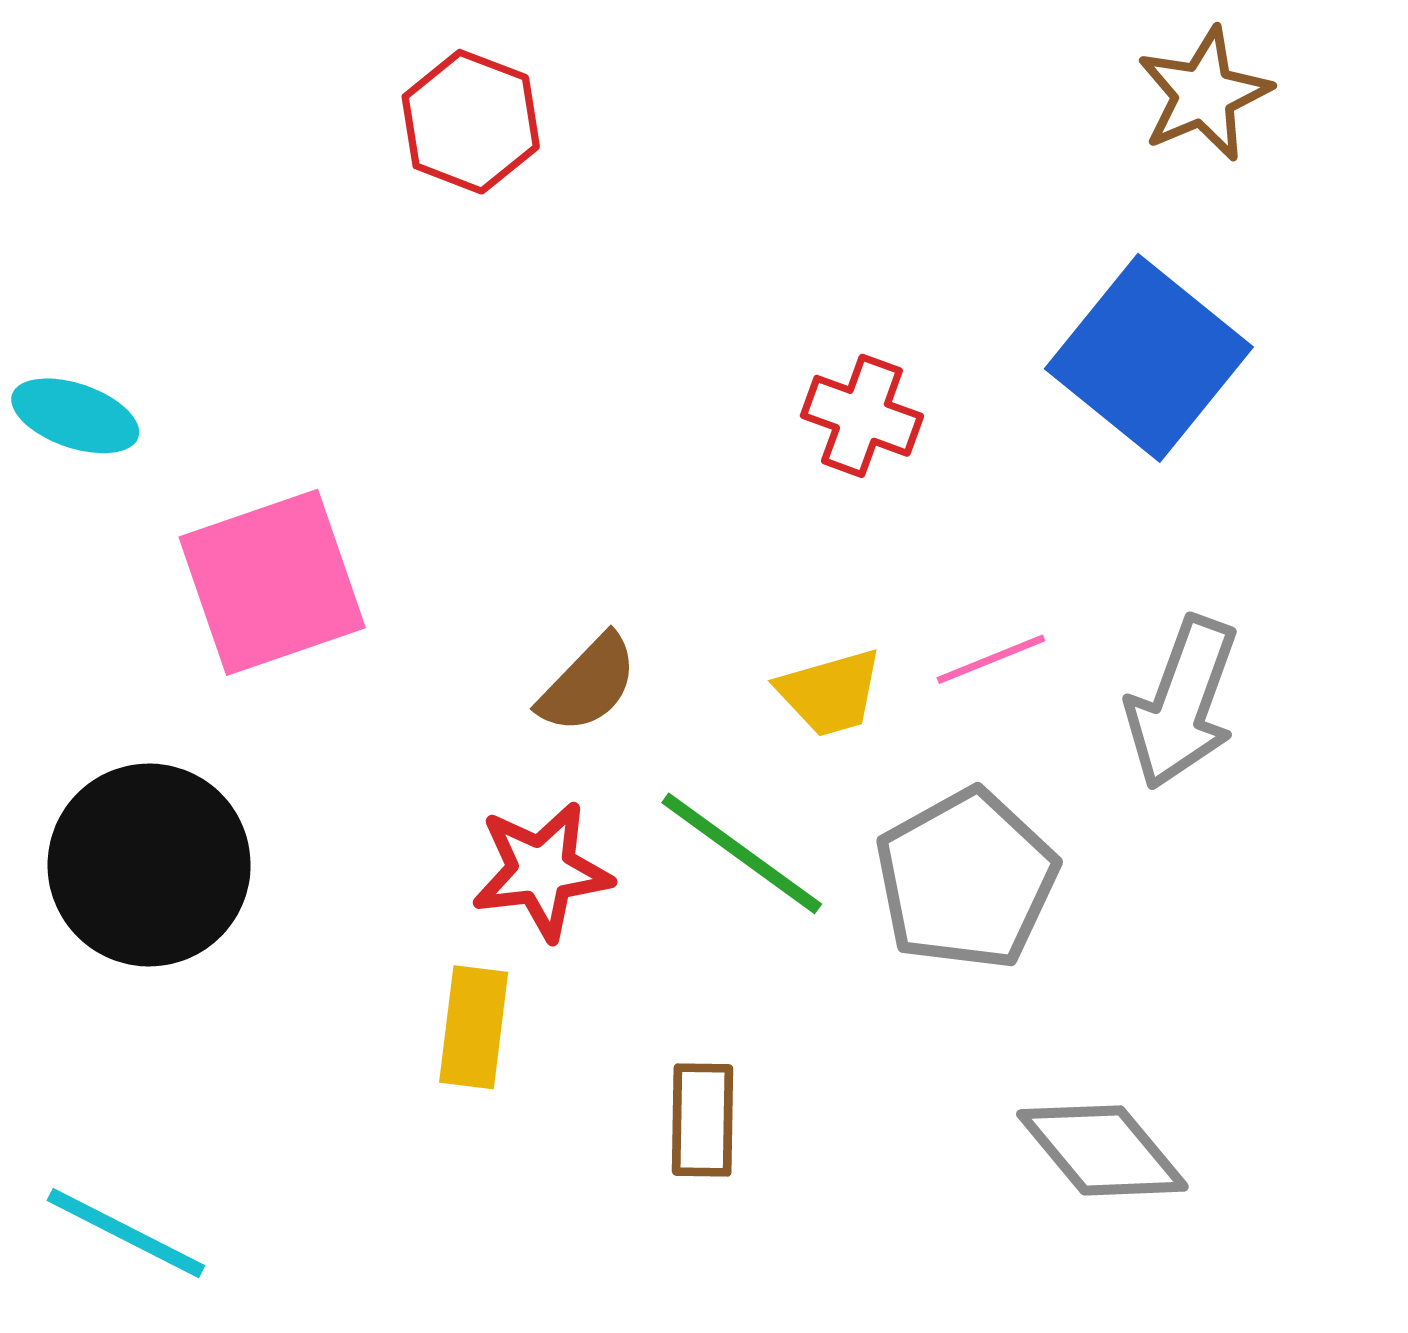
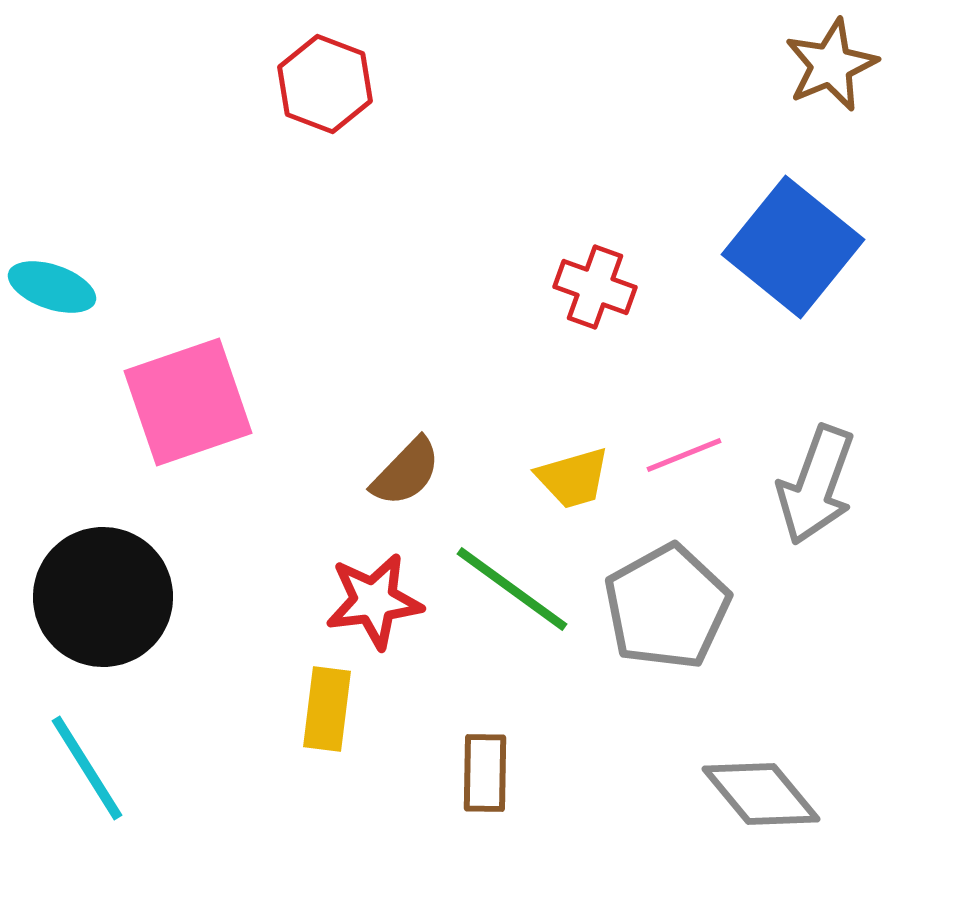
cyan line: (126, 1233) -> (87, 768), moved, turned 31

